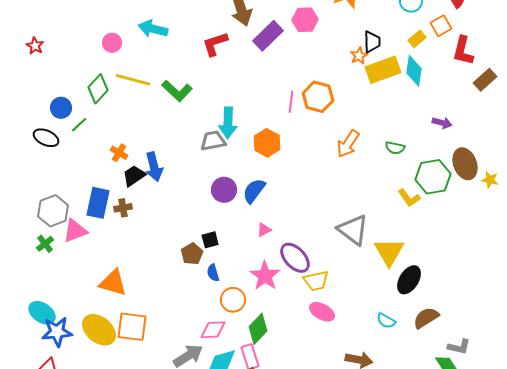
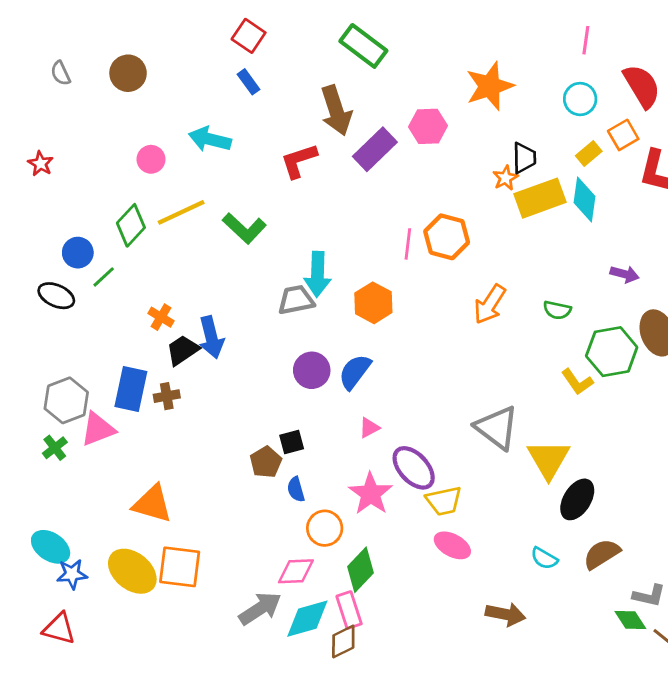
yellow line: (133, 80) -> (181, 212), turned -40
blue star: (57, 332) -> (72, 574), size x0.7

